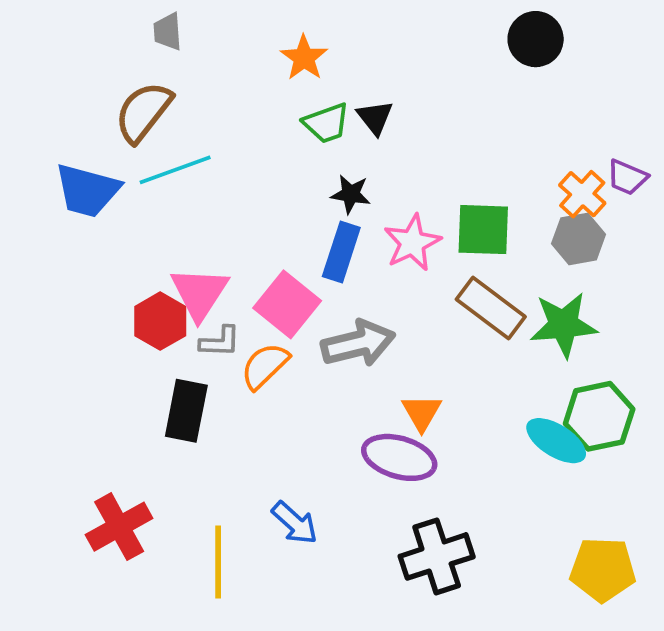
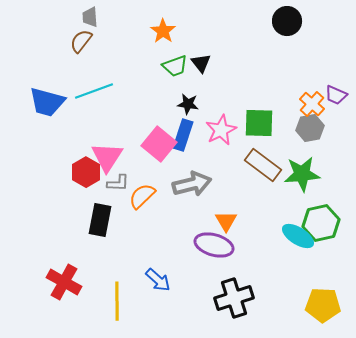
brown semicircle: (143, 112) -> (81, 41), moved, size x0.7
pink square: (287, 304) -> (159, 144), moved
red cross: (119, 527) -> (64, 282), turned -32

